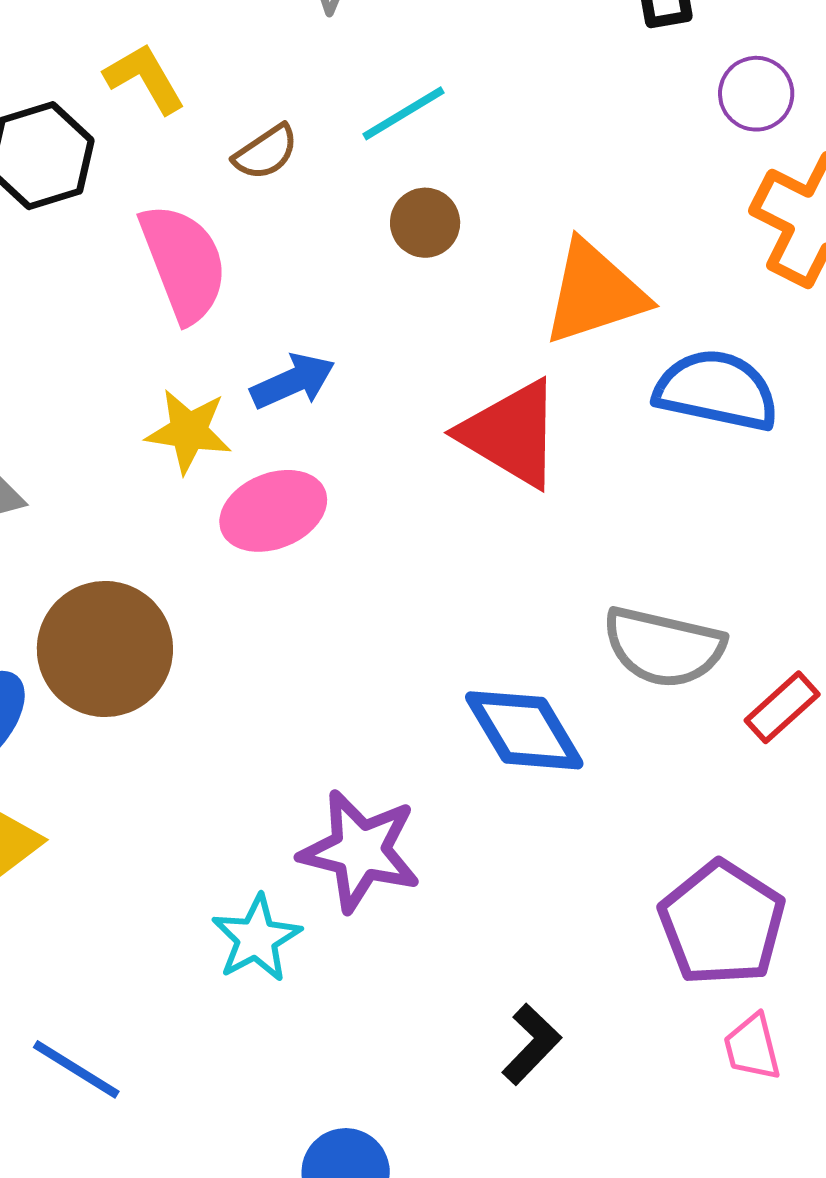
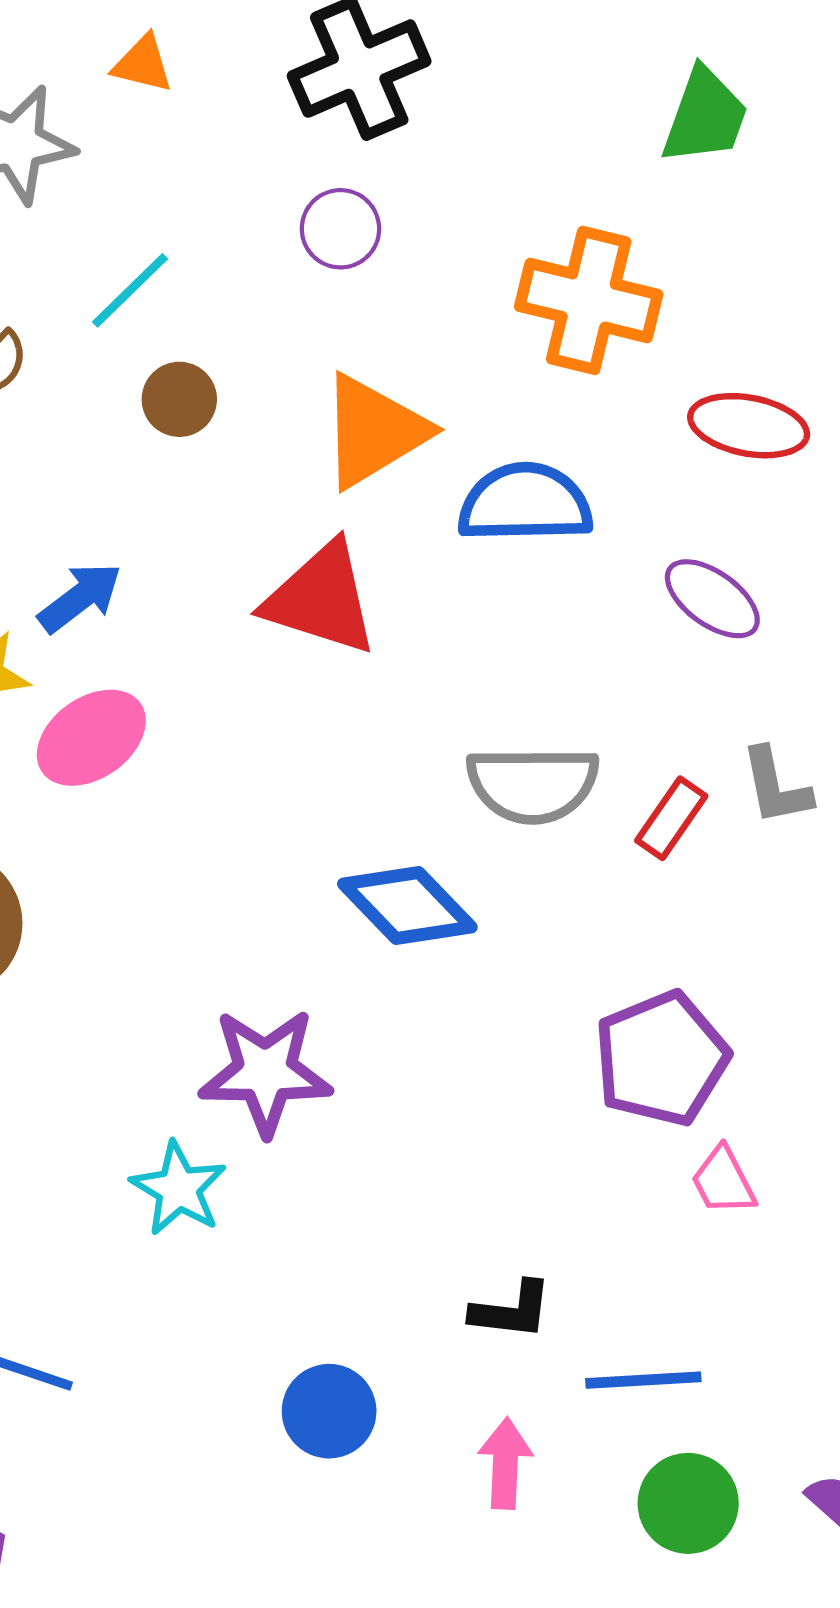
purple circle: (756, 94) -> (340, 229), moved
purple pentagon: (722, 923) -> (661, 1059), turned 30
black L-shape: (531, 1044) -> (511, 1310), moved, turned 66

